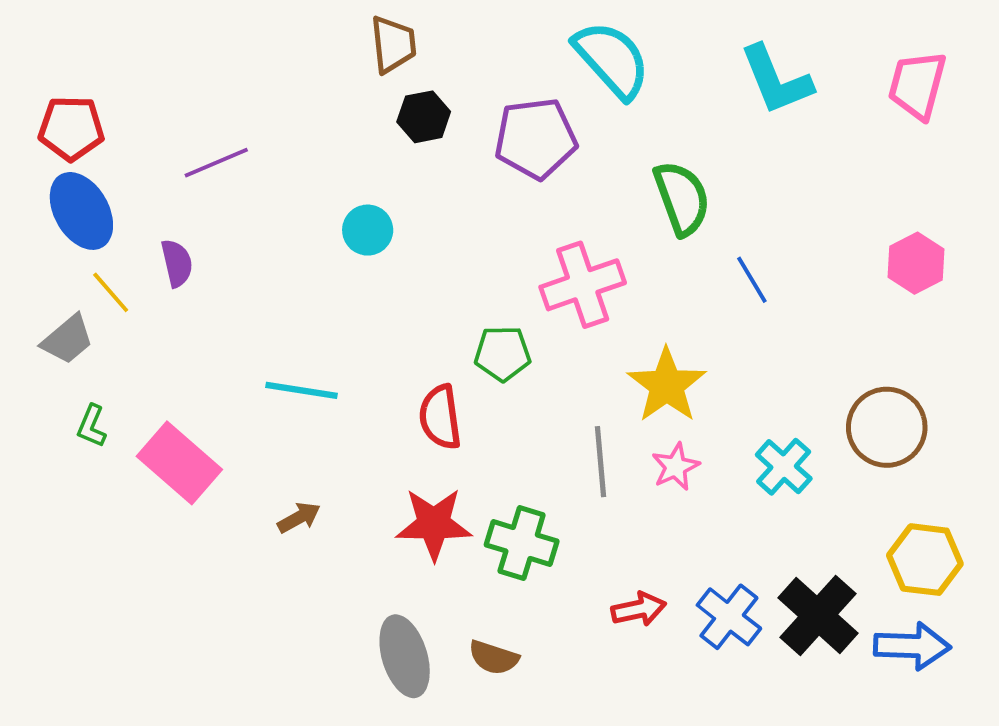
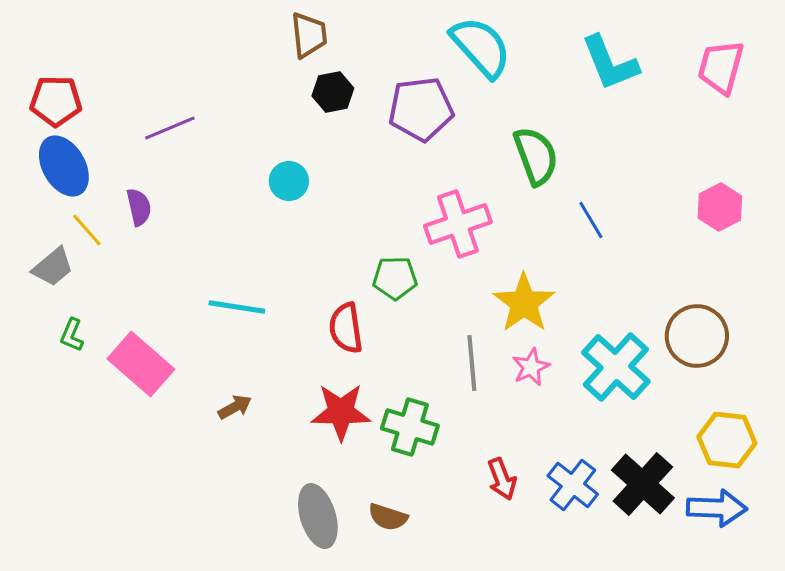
cyan cross: (784, 467) -> (616, 367), size x1.5
red arrow: (639, 609) -> (502, 479), turned 81

